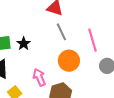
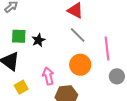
gray line: (61, 32) -> (78, 35), turned -30

